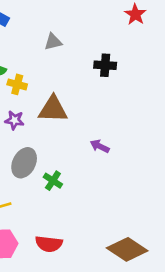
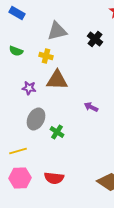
gray triangle: (53, 42) -> (57, 31), size x1.5
black cross: (105, 65) -> (95, 39), moved, turned 35
yellow cross: (17, 84) -> (46, 56), moved

